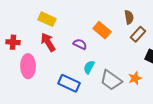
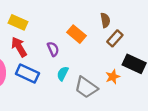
purple semicircle: (80, 44) -> (53, 49), turned 40
orange star: (135, 78) -> (113, 77), moved
blue rectangle: (69, 83) -> (27, 74), moved

